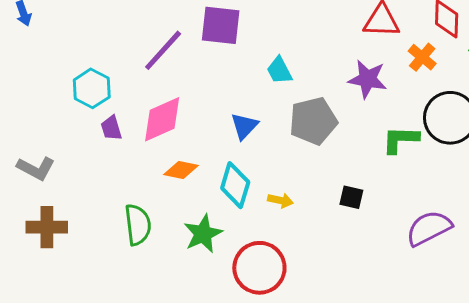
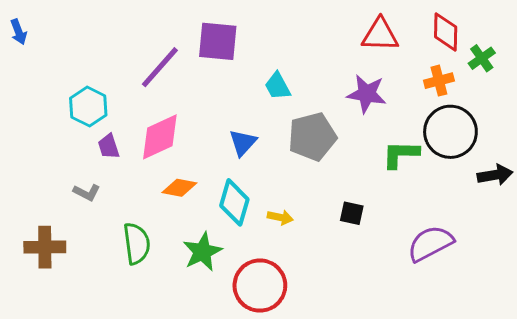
orange cross: (422, 57) -> (439, 81), moved, turned 36
gray L-shape: (36, 168) -> (87, 192), moved, size x0.7

